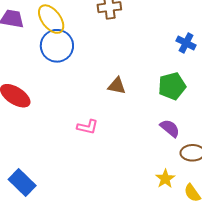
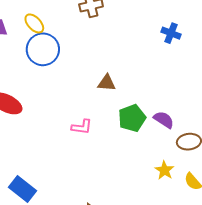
yellow ellipse: (51, 19) -> (34, 23), size x0.7
green pentagon: (172, 86) -> (132, 118), moved

